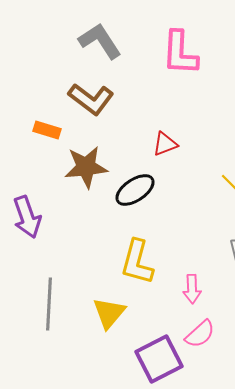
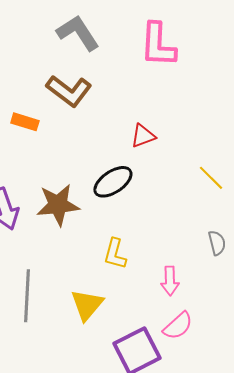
brown star: (86, 167) -> (58, 205), moved
yellow L-shape: (137, 262) -> (115, 254), size x0.7

